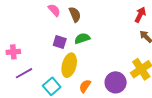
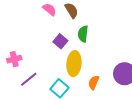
green semicircle: (82, 38) -> (83, 34), turned -56
purple square: (60, 42) -> (60, 41), turned 32

